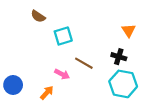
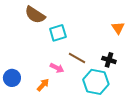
brown semicircle: (38, 16) -> (35, 15), size x1.5
black cross: (119, 57) -> (109, 60), moved
cyan hexagon: (123, 84) -> (96, 82), moved

